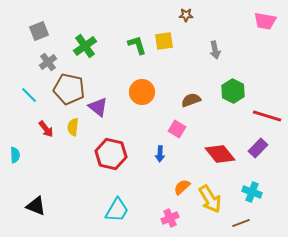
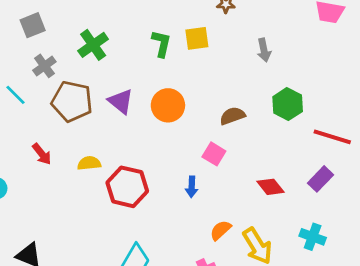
green L-shape: (137, 45) -> (161, 44), turned 30
cyan line: (29, 95) -> (16, 95), moved
purple triangle: (98, 107) -> (121, 101), moved
yellow semicircle: (73, 127) -> (89, 163), moved, turned 78
red diamond: (220, 154) -> (271, 187), size x0.7

